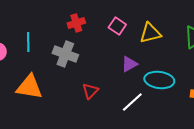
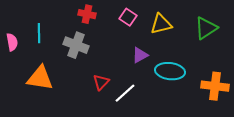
red cross: (76, 23) -> (87, 14), turned 30
white line: (132, 102) -> (125, 93), moved

